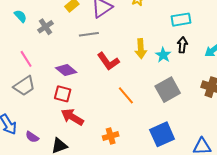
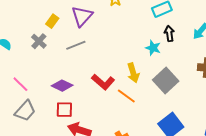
gray cross: (45, 27) -> (39, 41), moved
yellow arrow: (141, 49) -> (133, 73), moved
red L-shape: (108, 61) -> (103, 82), moved

